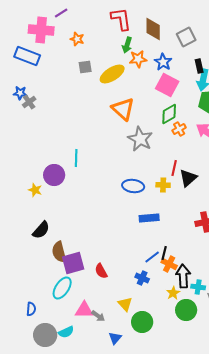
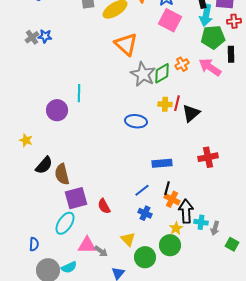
blue star: (20, 93) -> (45, 36), moved
green diamond: (169, 114) -> (162, 73), moved
yellow cross: (163, 185) -> (165, 104), moved
yellow star: (35, 190) -> (26, 140), moved
blue rectangle: (149, 218) -> (162, 163), moved
brown semicircle: (59, 252) -> (62, 174), moved
blue line: (152, 257) -> (142, 190), moved
green circle: (186, 310) -> (170, 245), moved

